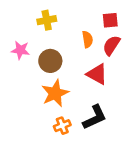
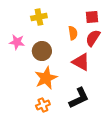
orange cross: (62, 126) -> (43, 105), moved

